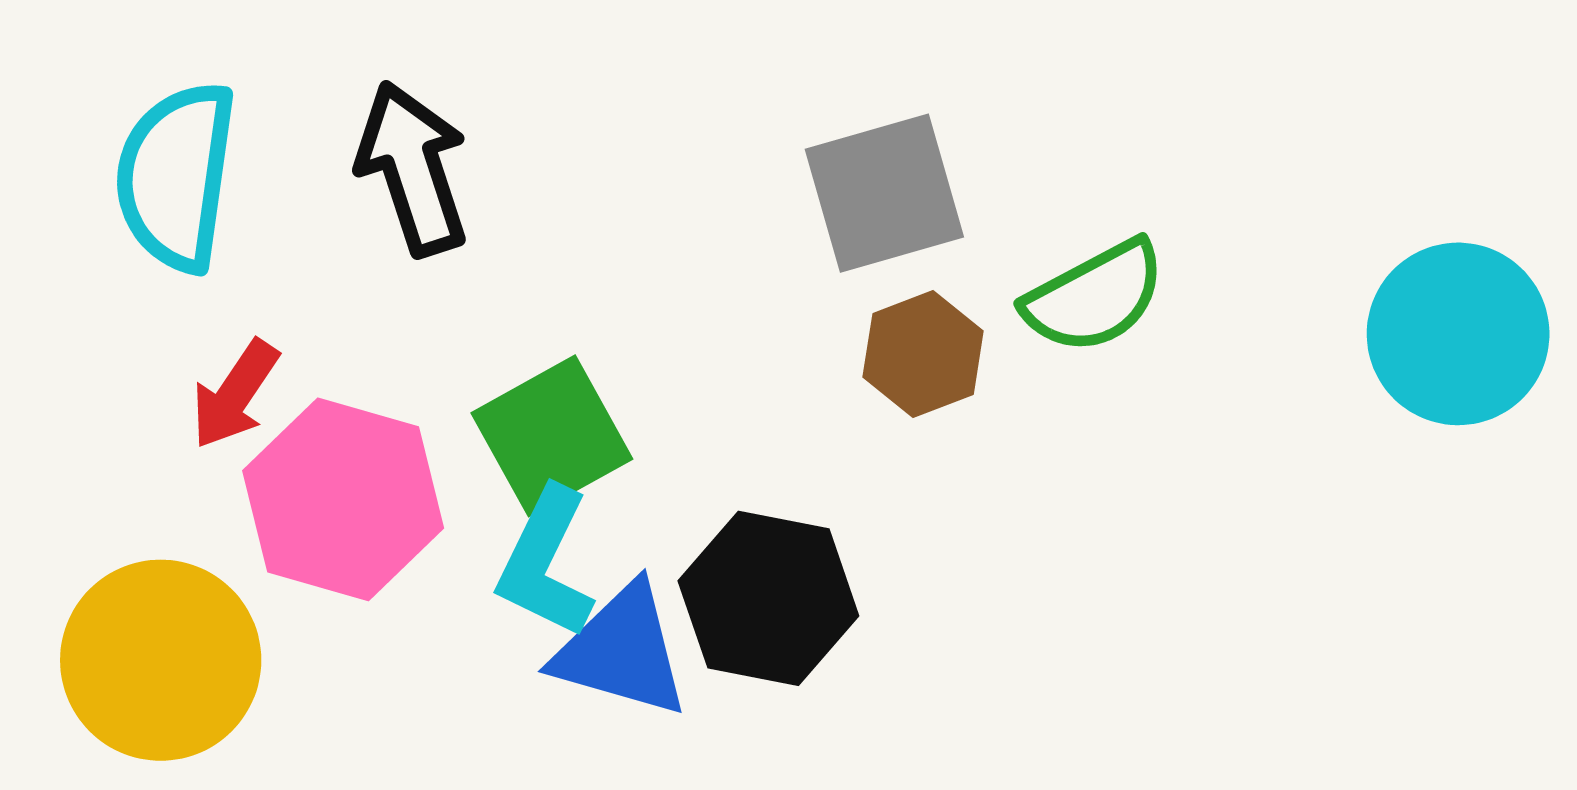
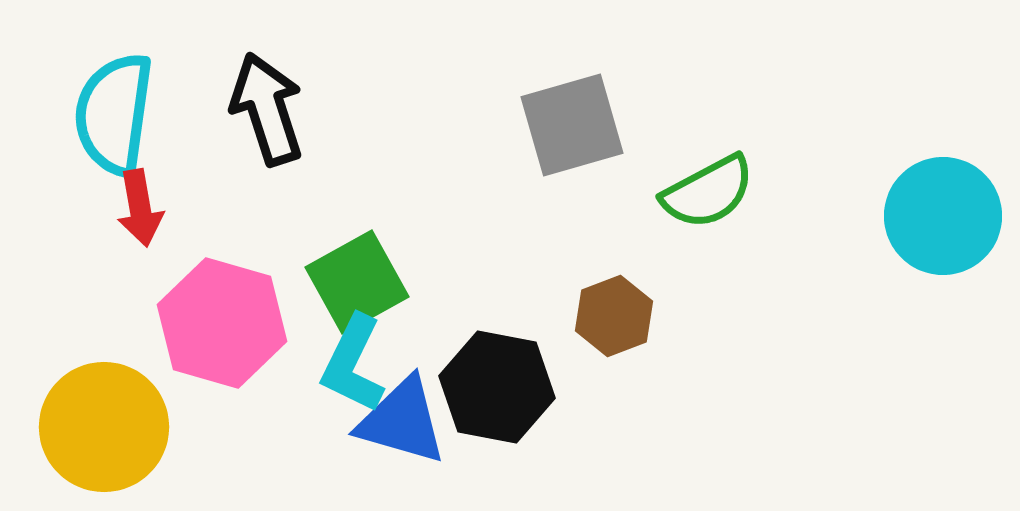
brown hexagon: (923, 354) -> (614, 316), moved
red arrow: (235, 394) -> (140, 208), moved, turned -44

